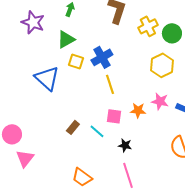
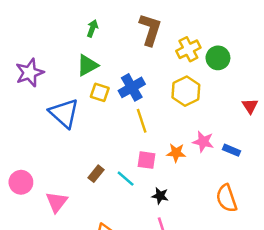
purple star: (33, 22) -> (30, 73), moved, turned 30
yellow hexagon: (162, 65) -> (186, 91), moved
pink triangle: (25, 158) -> (57, 202), moved

